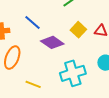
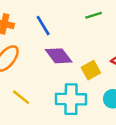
yellow square: (78, 30) -> (91, 70), moved

